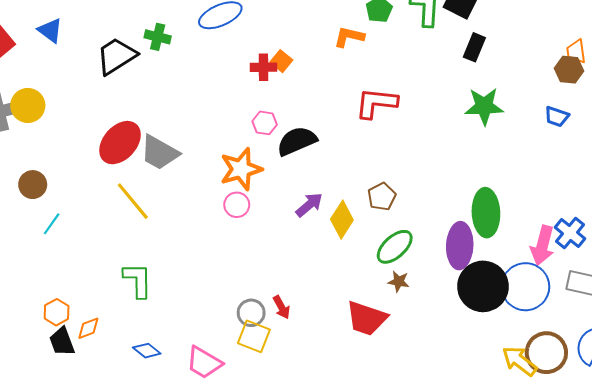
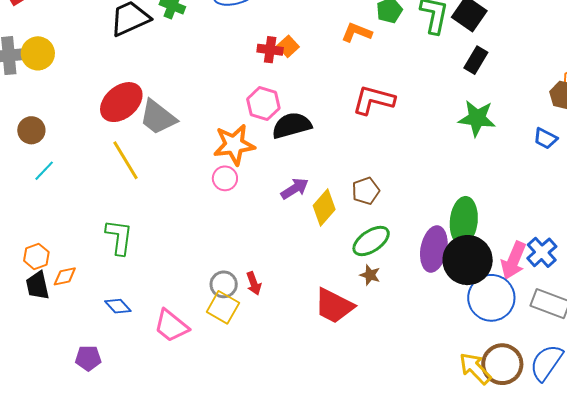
pink hexagon: (265, 123) -> (263, 104), size x1.4
black circle: (483, 286) -> (468, 260), moved

